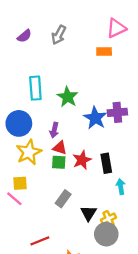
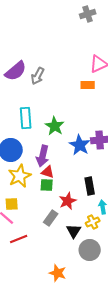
gray arrow: (59, 35) -> (38, 76), moved
purple semicircle: (24, 36) -> (16, 71), size x1.6
purple arrow: (54, 130) -> (43, 156), size x1.5
red star: (82, 160) -> (68, 201), moved
yellow cross: (109, 219) -> (93, 222), moved
red line: (40, 241) -> (19, 239), moved

